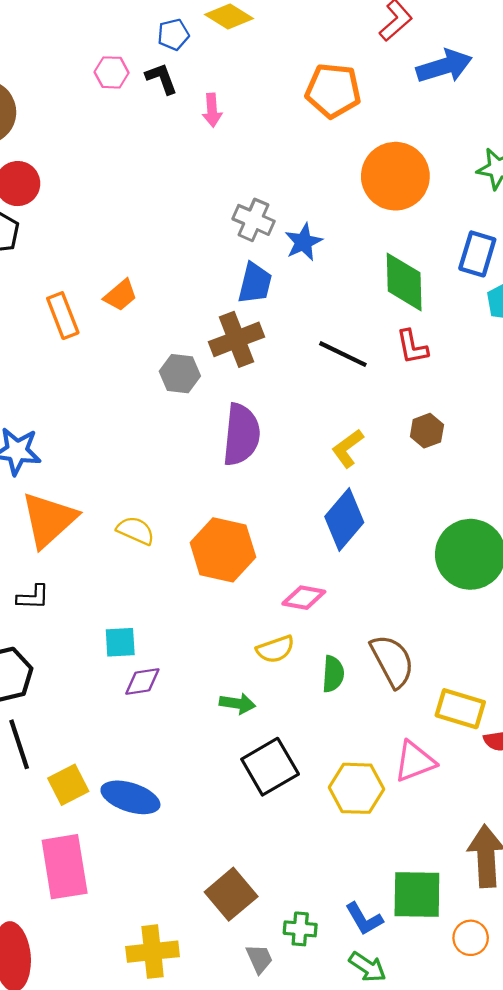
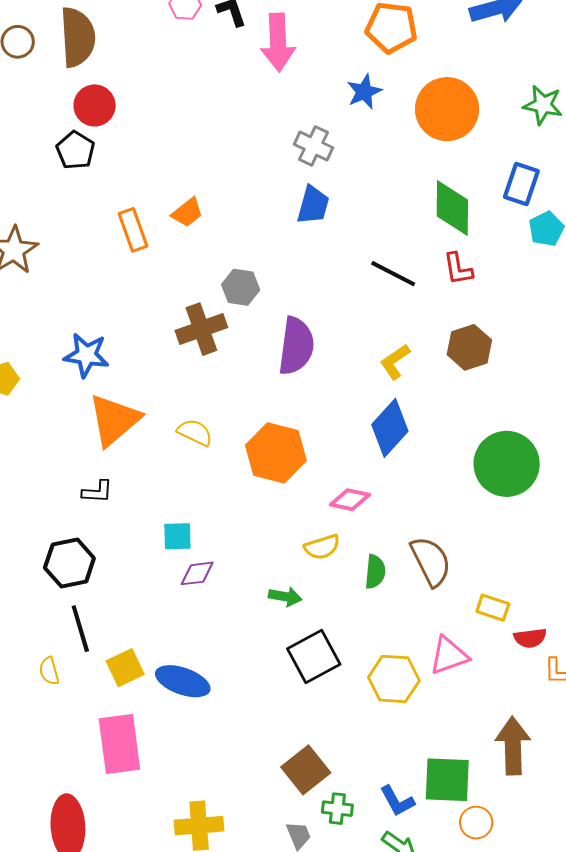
pink arrow: (212, 110) -> (278, 42), size x1.8
blue star: (303, 242) -> (364, 92), moved
brown cross: (236, 339) -> (201, 329), moved
brown hexagon: (427, 431) -> (469, 347), size x1.4
yellow rectangle: (460, 709) -> (493, 608), size x0.7
brown square: (231, 894) -> (306, 770), moved
orange circle: (471, 938) -> (476, 823), moved

